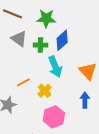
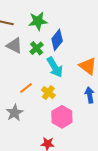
green cross: (40, 45) -> (37, 48), turned -32

